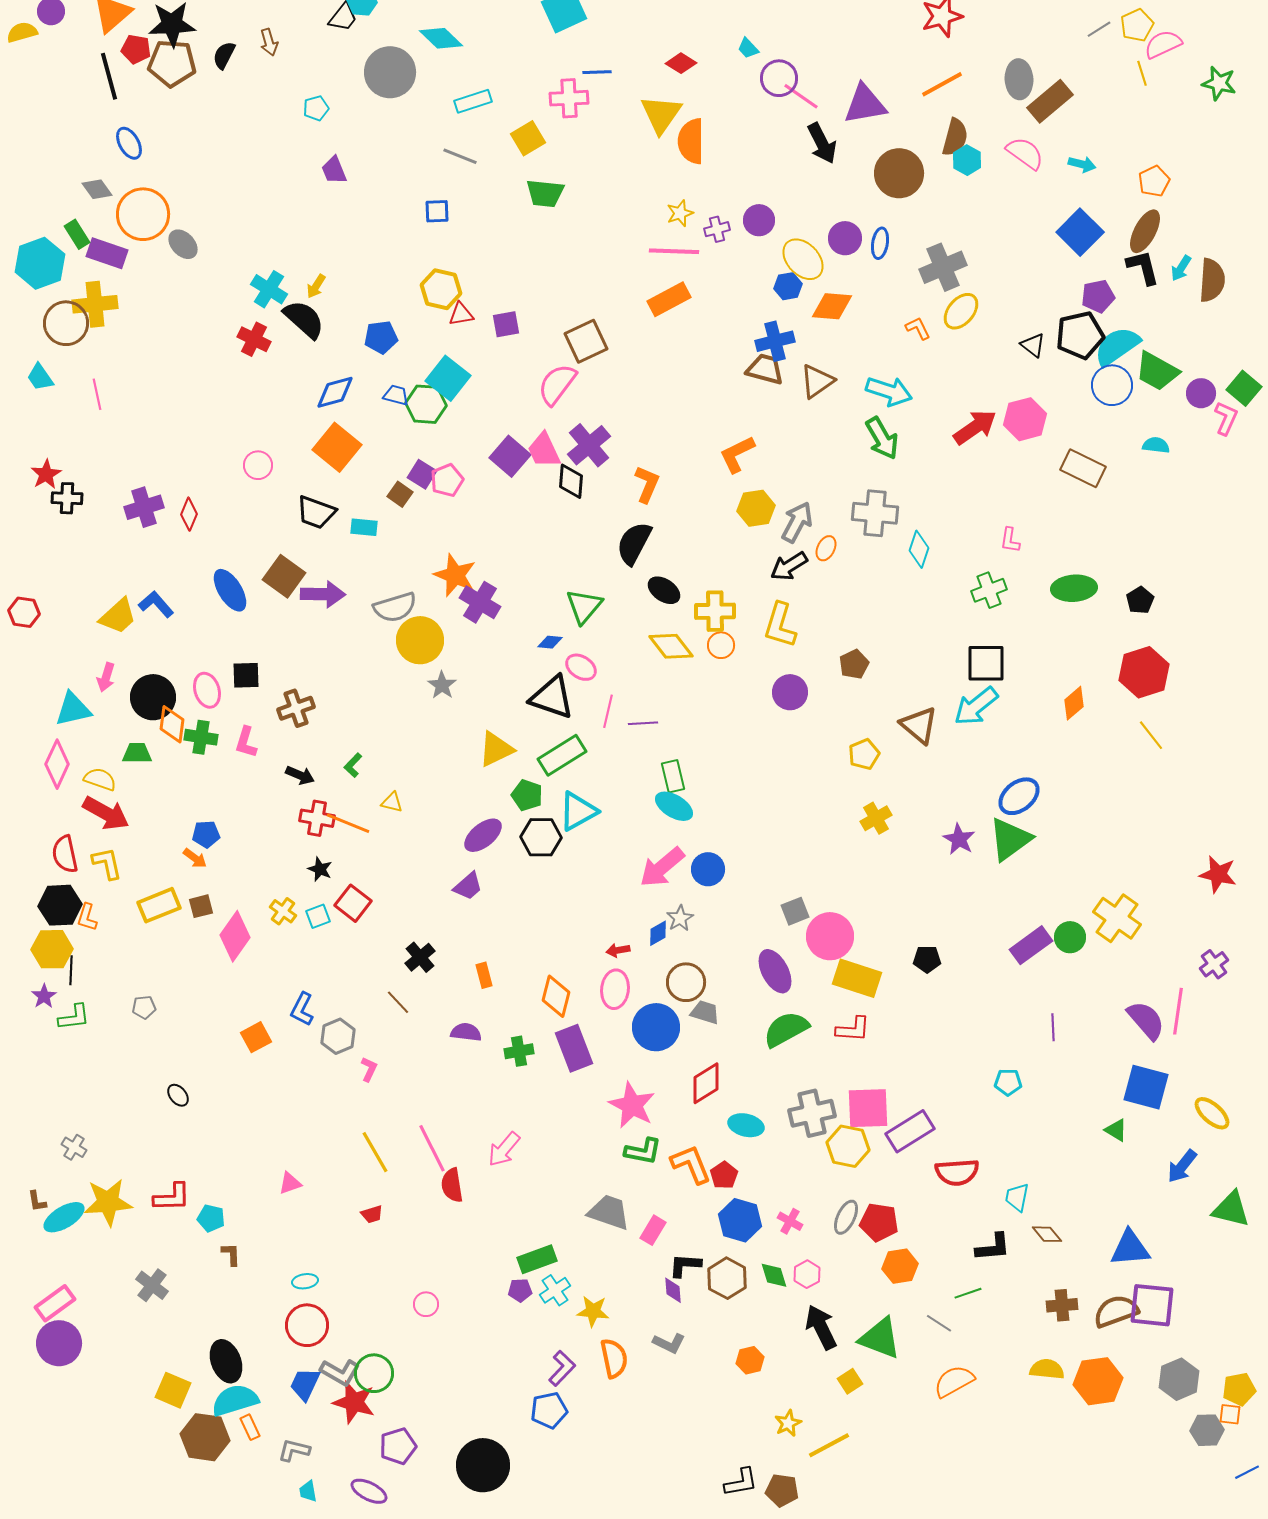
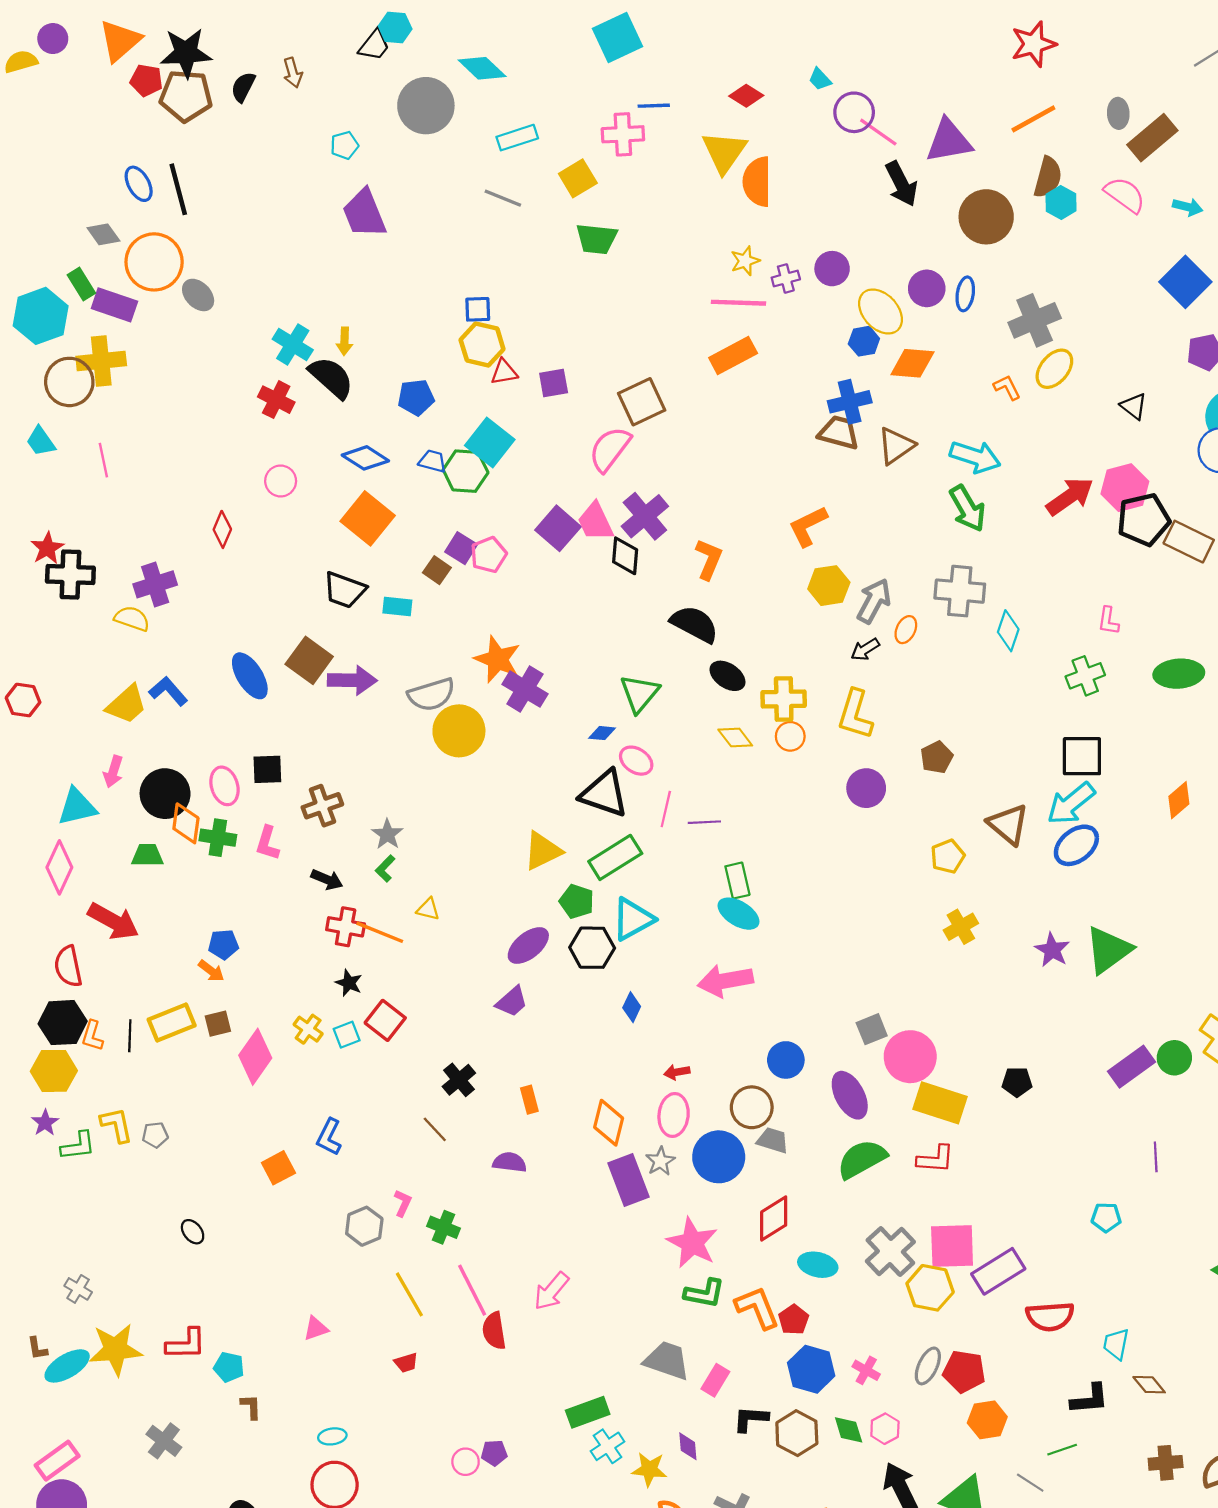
black line: (109, 76) -> (178, 189), moved
gray ellipse: (1019, 79) -> (1118, 113), size x0.7
purple trapezoid: (334, 170) -> (364, 214), size x1.6
blue square: (437, 211) -> (478, 309), moved
yellow arrow: (316, 286) -> (344, 341), turned -30
black pentagon: (1080, 335) -> (1144, 520), moved
blue diamond: (335, 392) -> (365, 458), turned 48
pink circle: (258, 465) -> (281, 481), moved
black cross: (67, 498) -> (70, 575), size x1.4
red diamond: (189, 514) -> (222, 529), moved
black semicircle: (634, 543) -> (694, 624), turned 90
black arrow: (789, 566) -> (865, 649), size x0.7
yellow diamond: (671, 646) -> (735, 737), size x0.7
gray star: (442, 685) -> (387, 834), moved
yellow semicircle: (100, 779) -> (132, 619), moved
blue ellipse: (1019, 796) -> (1076, 845), moved
yellow L-shape: (107, 863) -> (117, 1125), moved
pink arrow: (662, 867) -> (725, 981), turned 30
blue circle: (708, 869) -> (786, 1060), moved
gray star: (680, 918) -> (660, 1161), moved
blue diamond: (658, 933) -> (632, 1007), moved, turned -36
black line: (71, 970) -> (130, 1036), moved
gray hexagon: (338, 1036) -> (364, 1226), moved
green cross: (519, 1051) -> (444, 1227), moved, turned 32
gray cross: (812, 1113) -> (890, 1251), turned -30
purple pentagon: (520, 1290) -> (494, 1453), moved
purple diamond: (673, 1290) -> (688, 1446), moved

